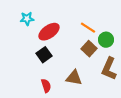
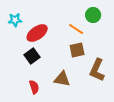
green circle: (106, 40) -> (93, 15), moved
brown square: (89, 49) -> (77, 50), turned 35

